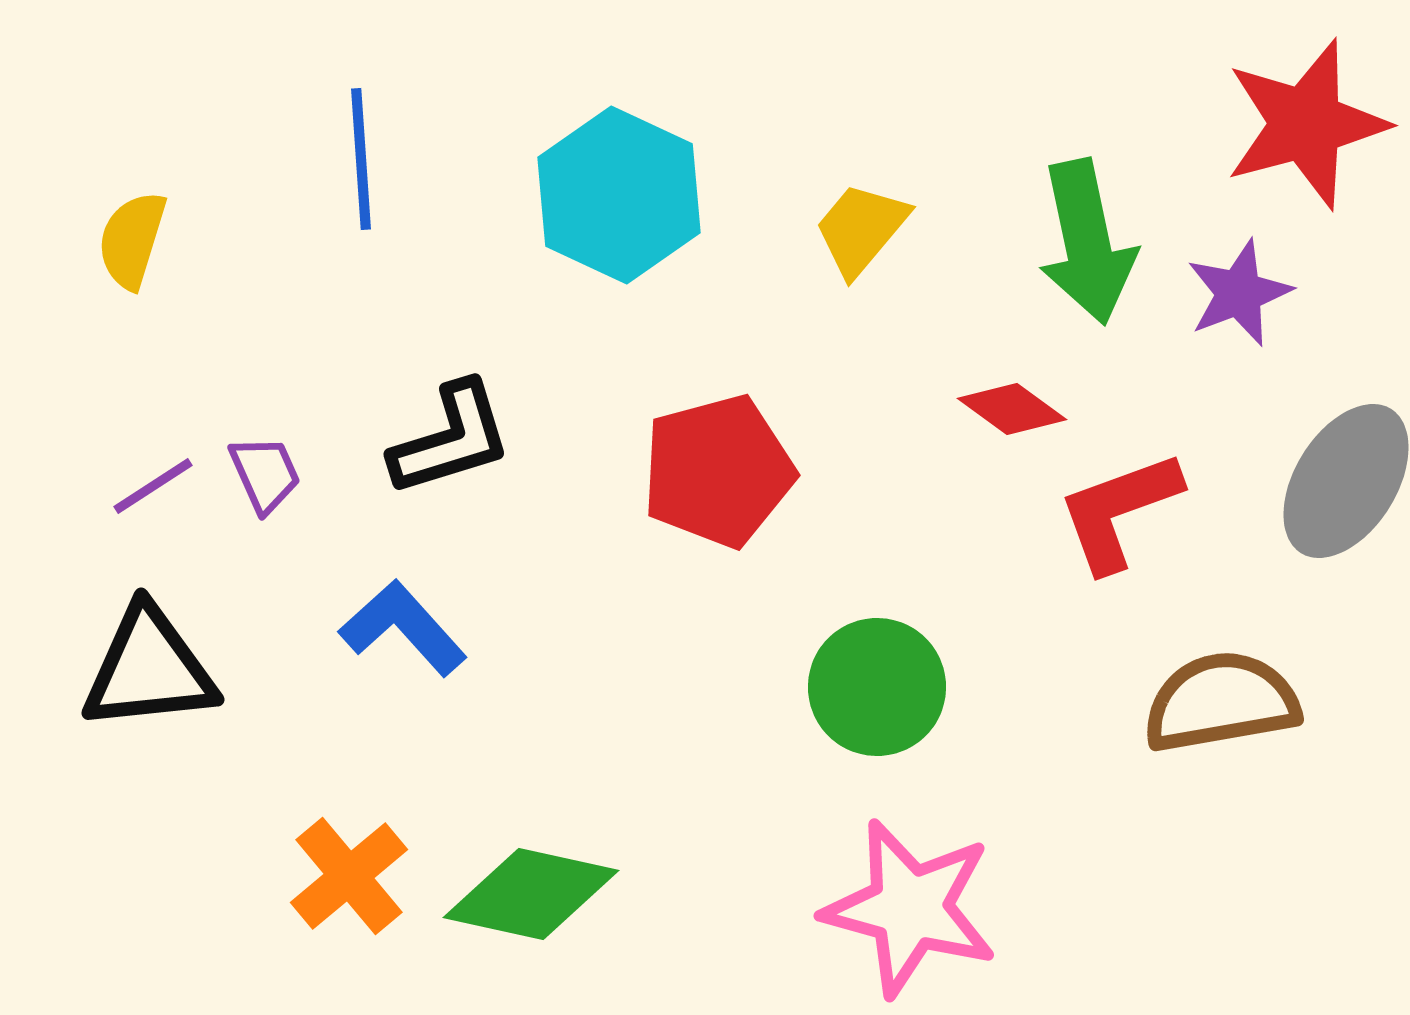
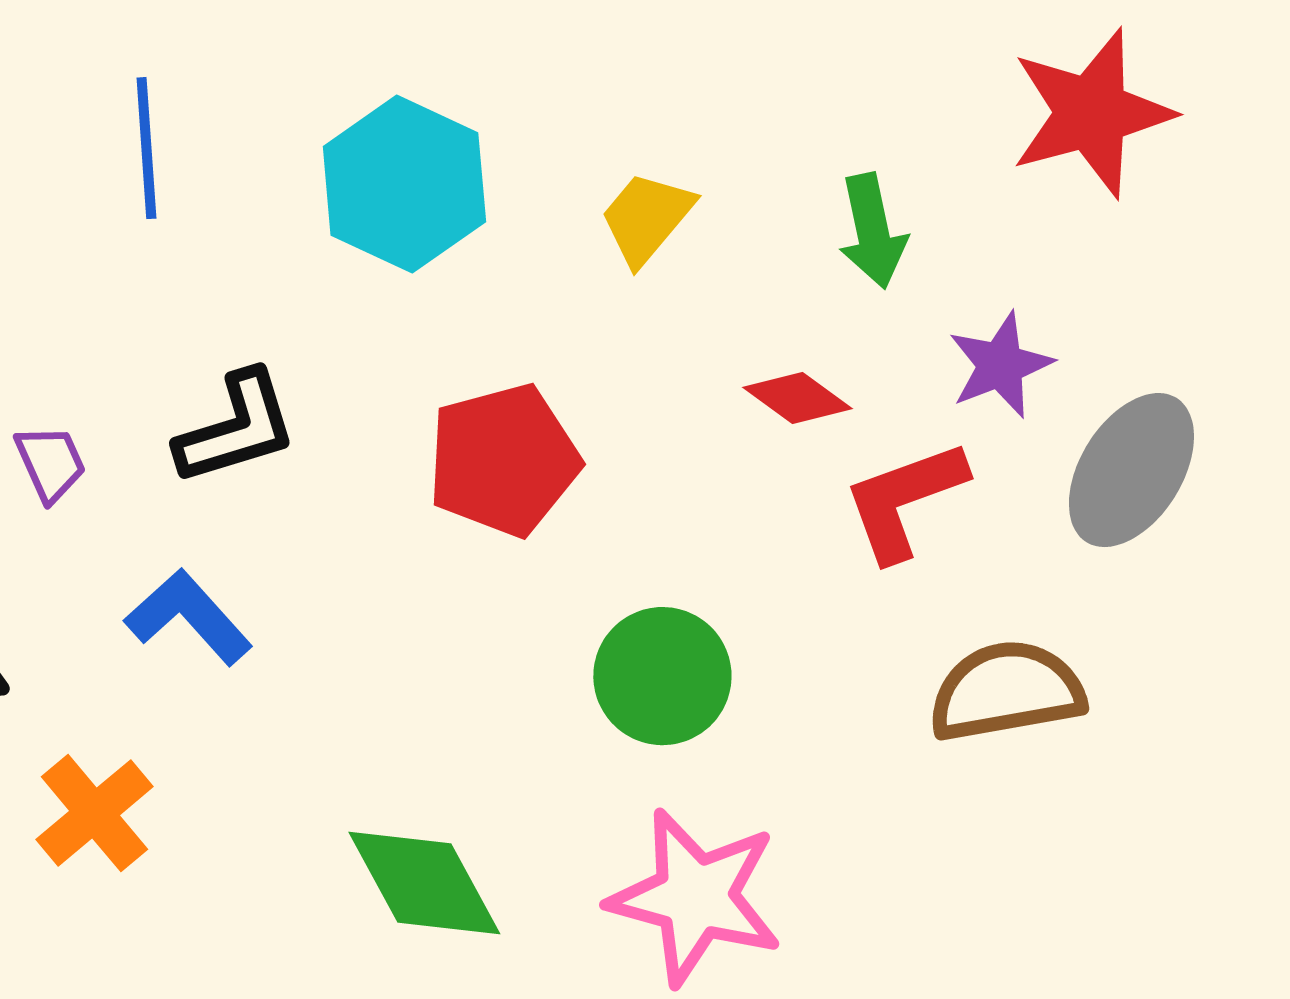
green arrow: (1087, 242) -> (872, 231), size x0.7
purple star: (1239, 293) -> (1000, 365), moved
orange cross: (349, 876) -> (94, 813), moved
green diamond: (531, 894) -> (424, 883), moved, turned 49

